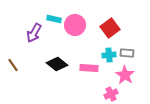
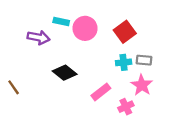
purple arrow: (34, 33) -> (38, 37), turned -108
brown line: (13, 65) -> (14, 87), moved
pink rectangle: (89, 68) -> (101, 92), moved, turned -42

